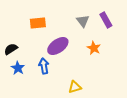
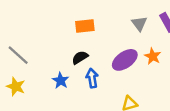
purple ellipse: (58, 46) -> (125, 60), moved
black semicircle: (11, 49) -> (80, 57), moved

